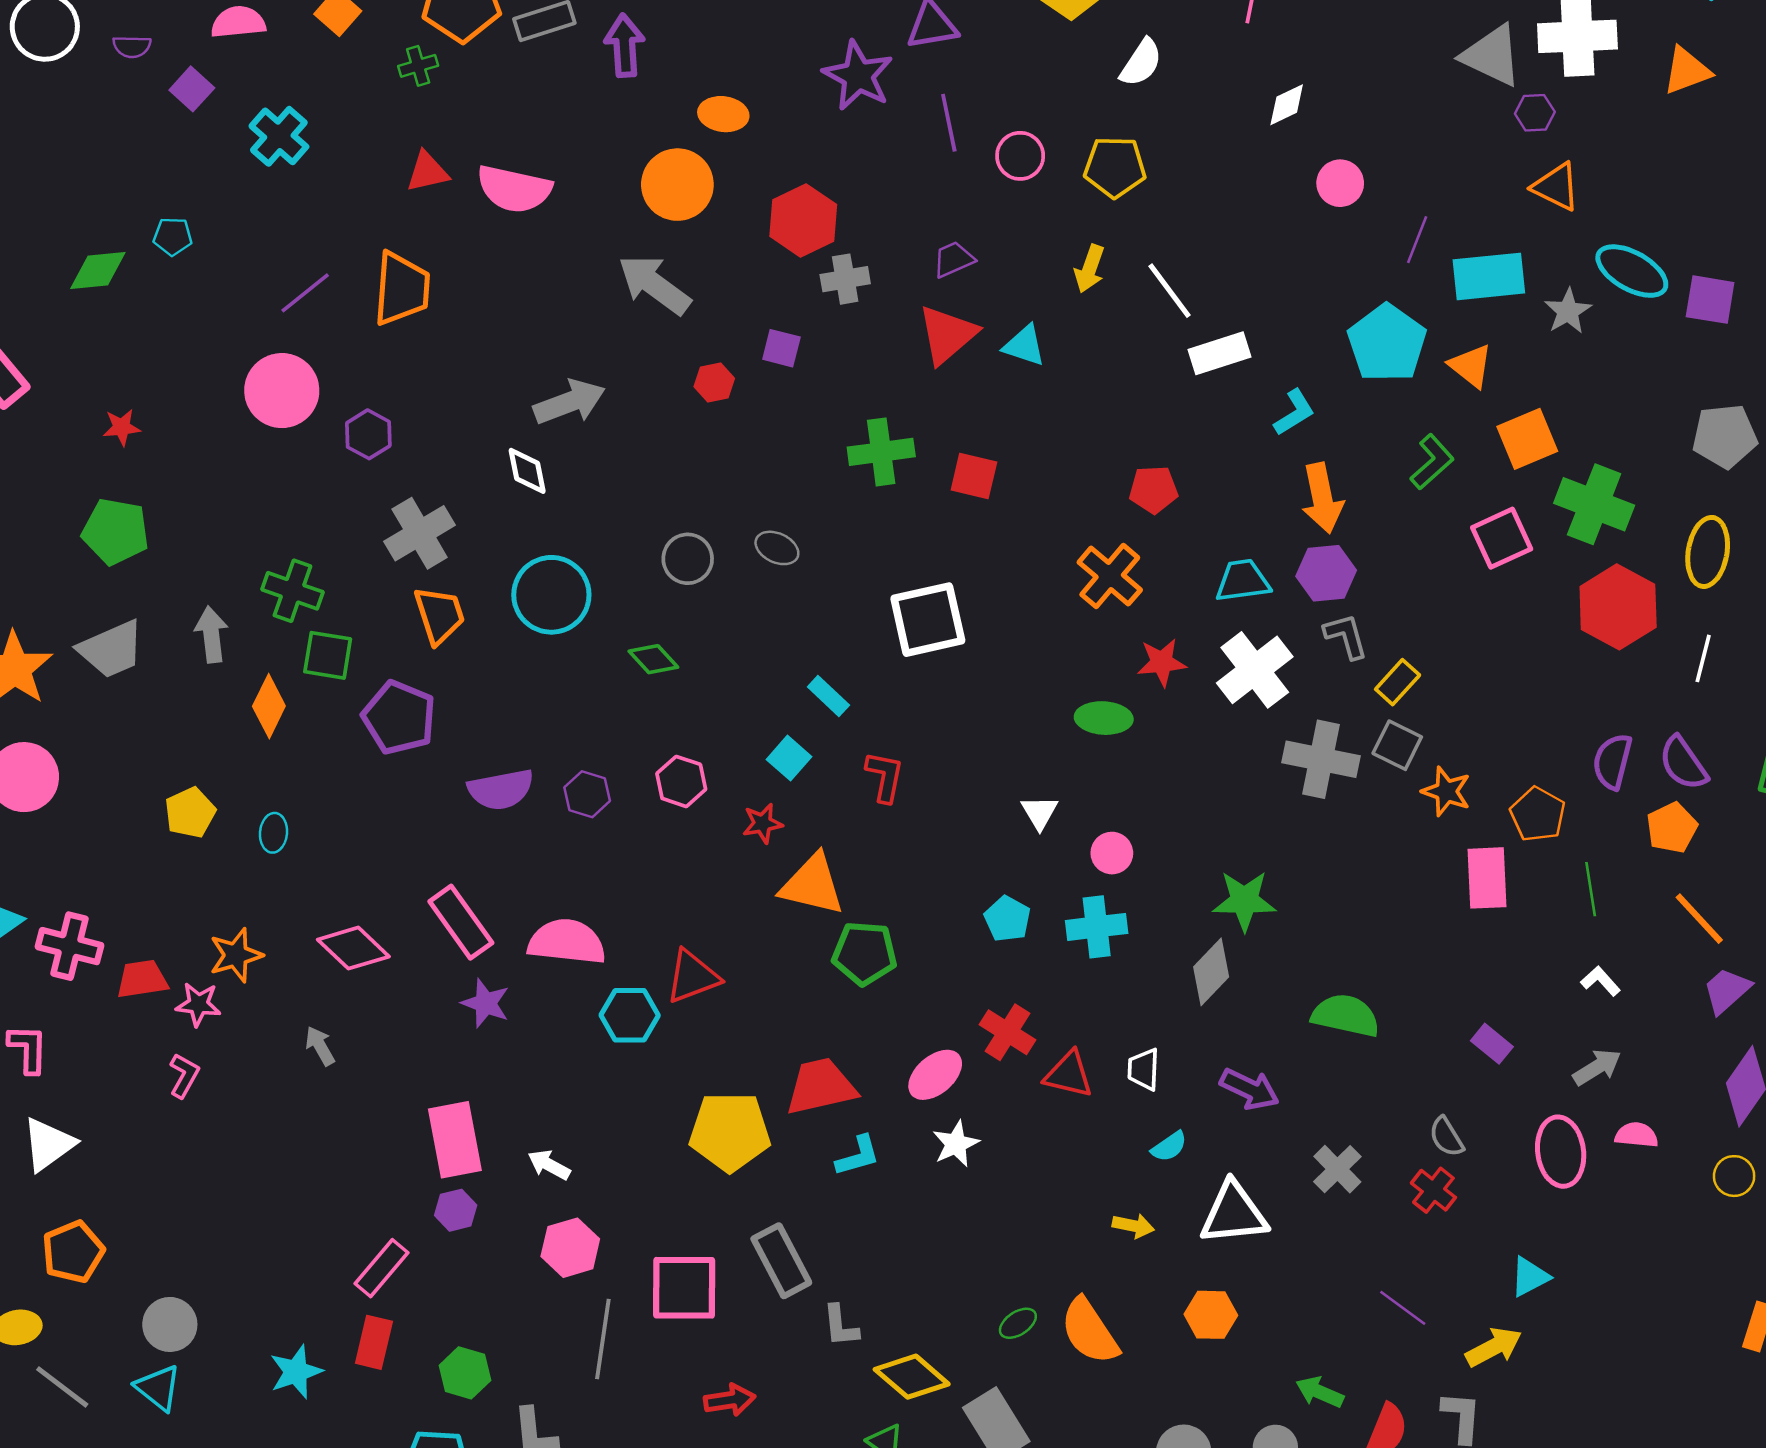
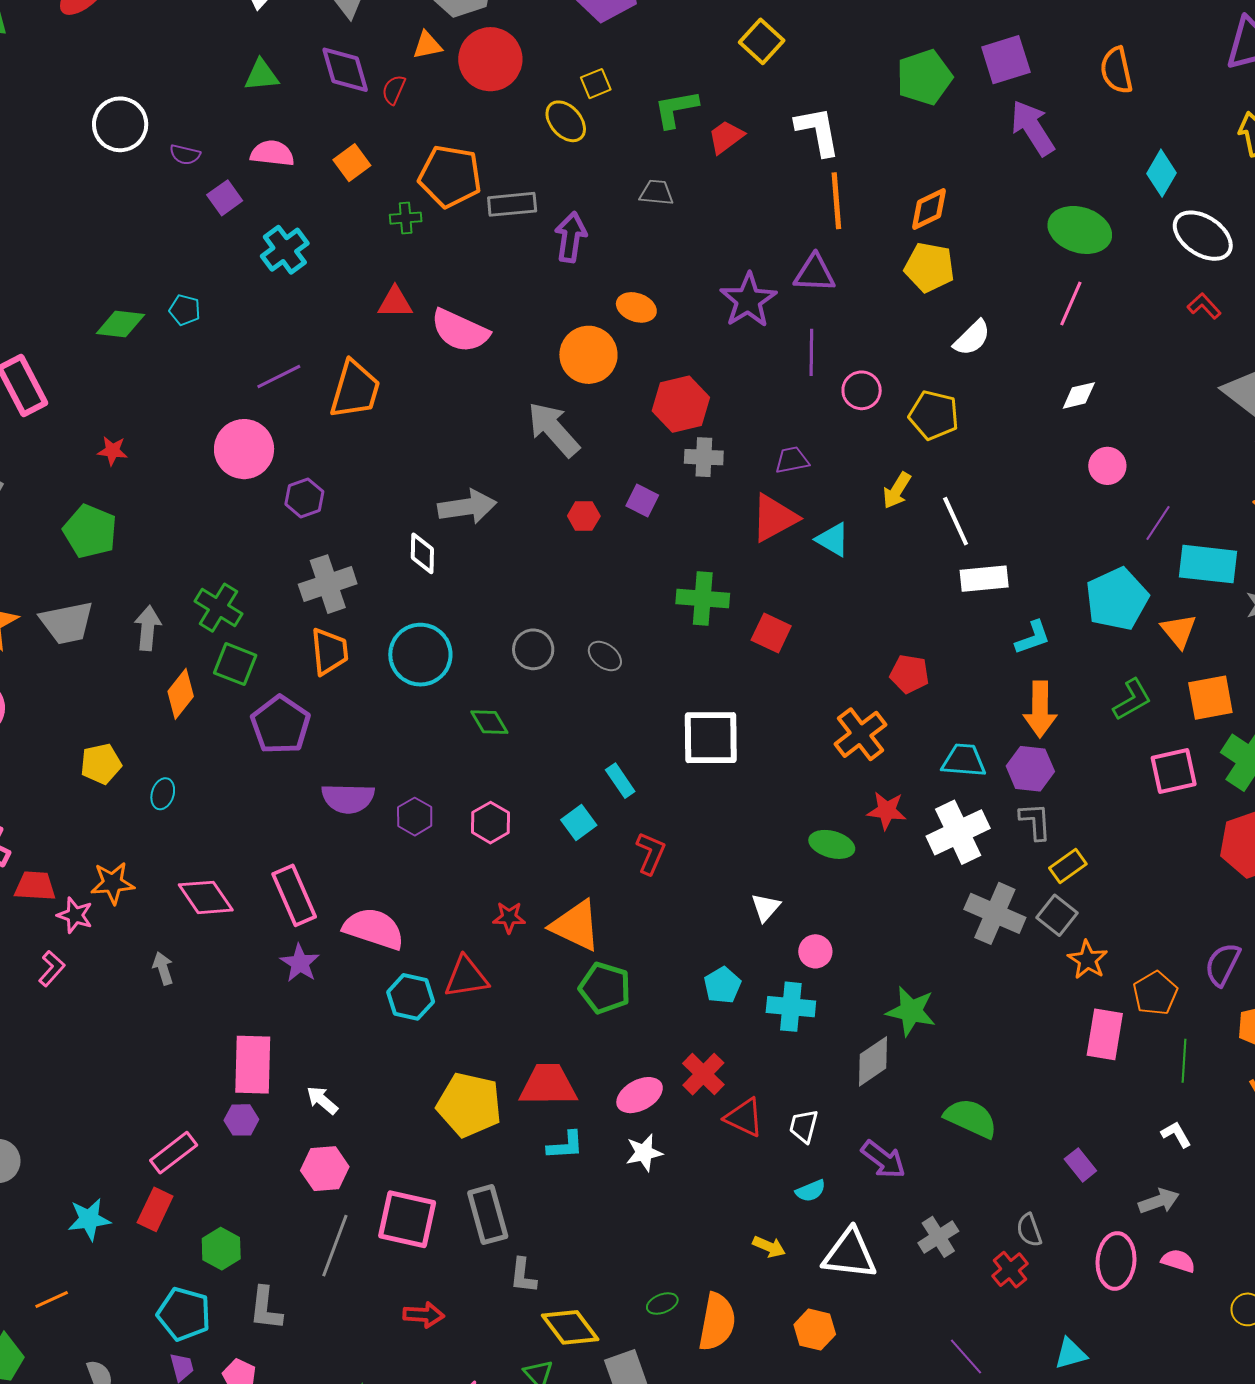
red star: (763, 823) -> (509, 917), moved
orange semicircle: (1090, 1331) -> (717, 1322), turned -148

